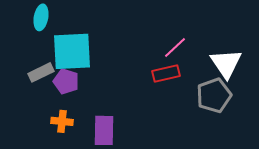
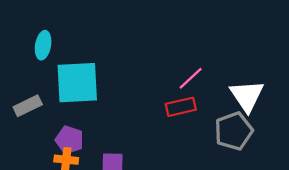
gray rectangle: (41, 72) -> (28, 106), moved
purple pentagon: (66, 81) -> (70, 140), moved

